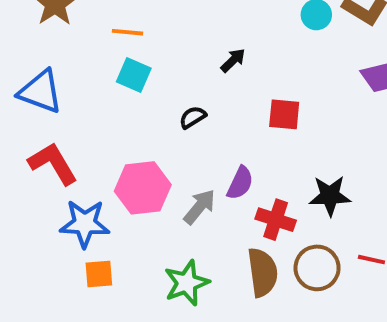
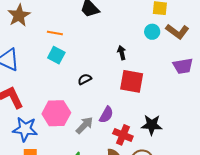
black arrow: (233, 60) -> (122, 53), moved, turned -64
red square: (284, 114) -> (132, 81), size x1.4

